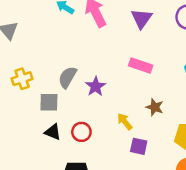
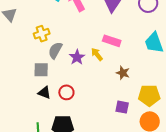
yellow cross: (22, 79) -> (42, 34), moved
yellow arrow: (125, 122) -> (97, 54), moved
purple square: (139, 146) -> (122, 107), moved

